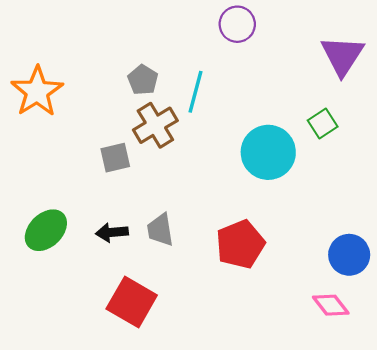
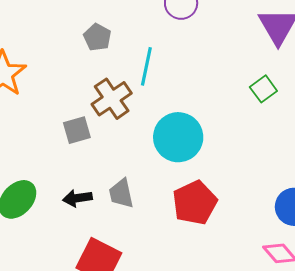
gray pentagon: (143, 80) -> (97, 37), moved
cyan circle: (268, 152) -> (178, 137), moved

